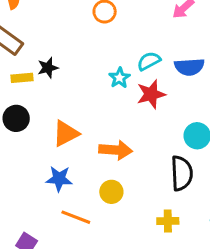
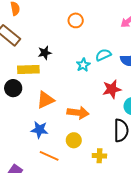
black star: (48, 68) -> (45, 53), moved
yellow rectangle: (22, 78) -> (28, 69), moved, size x1.5
red star: (151, 94) -> (112, 89), moved
yellow cross: (168, 221) -> (99, 156), moved

